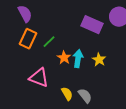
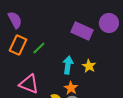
orange star: (64, 58) -> (71, 88), moved

